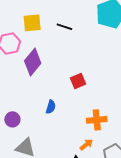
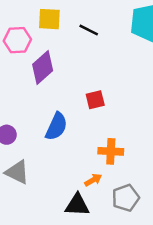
blue semicircle: (51, 107) -> (56, 126), size x1.6

